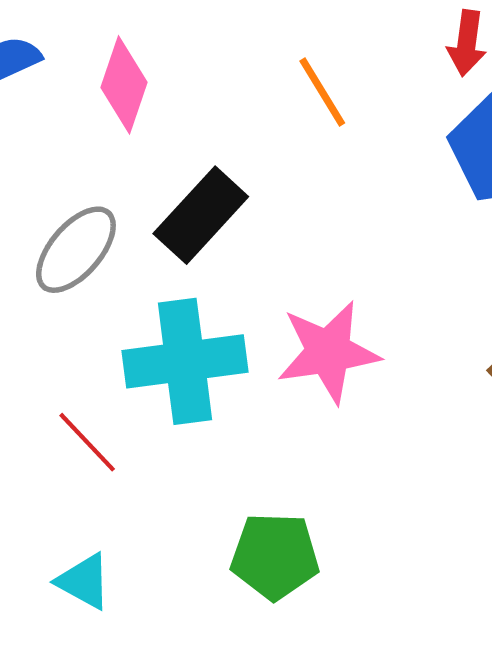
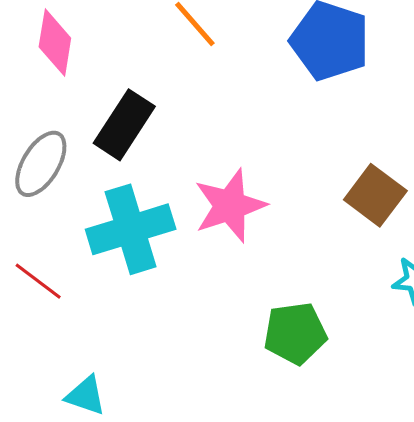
red line: (87, 442) -> (38, 281), moved
green pentagon: (275, 556) -> (295, 333), moved

